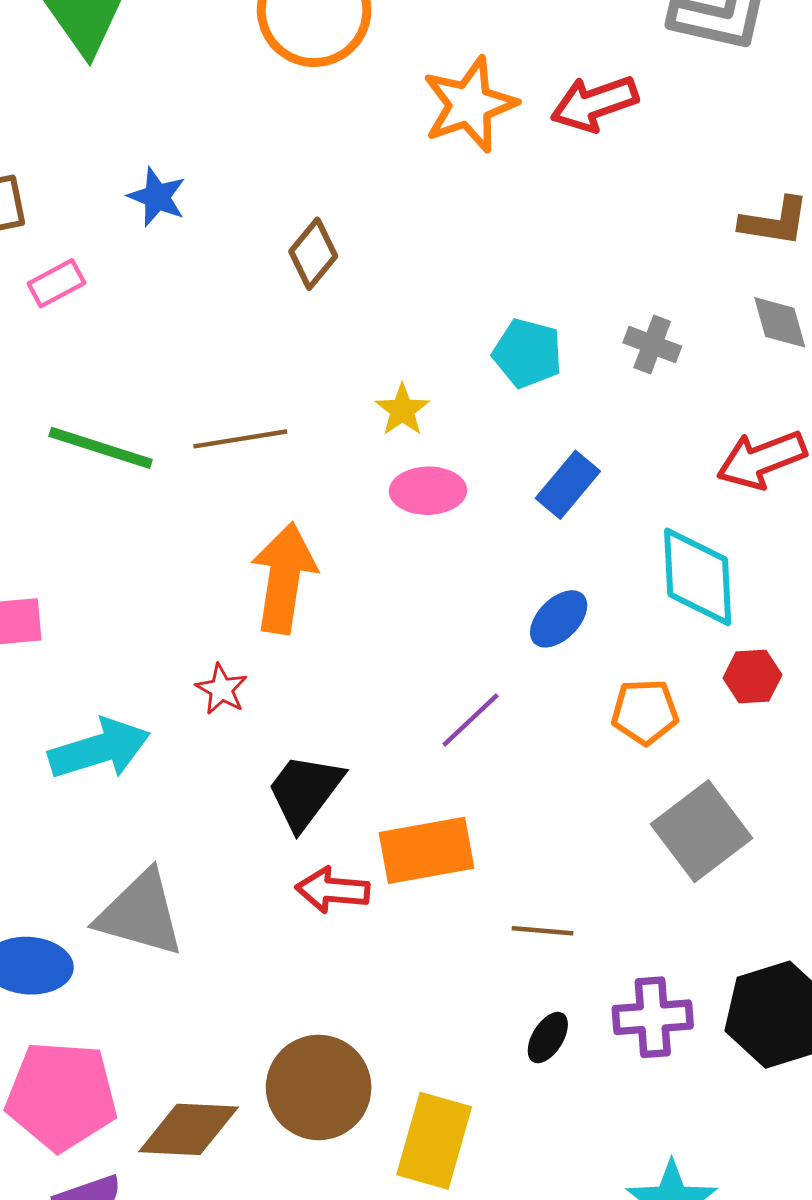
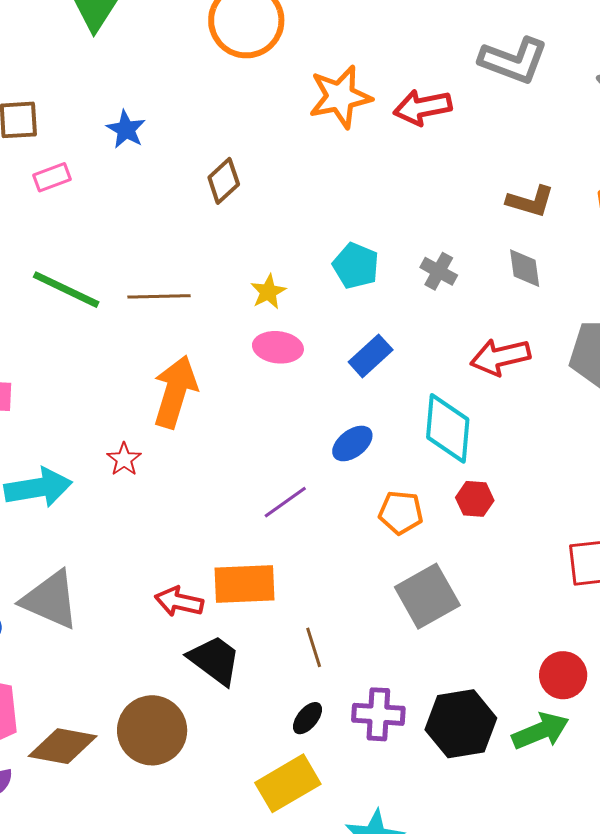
black trapezoid: (305, 791) -> (215, 660), moved, turned 82
brown line: (543, 931) -> (314, 647), turned 60
yellow rectangle: (434, 1141) -> (288, 783), moved, turned 36

